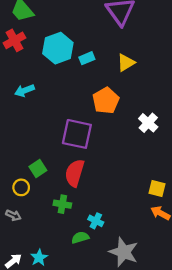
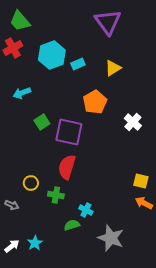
green square: (38, 168) -> (42, 122), moved
yellow circle: (21, 187) -> (31, 183), moved

